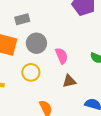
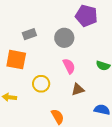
gray circle: (36, 43) -> (64, 38), moved

